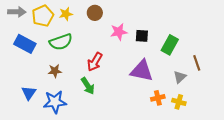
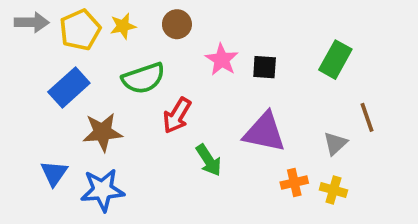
pink star: (119, 32) -> (222, 60), turned -30
green semicircle: (61, 42) -> (143, 78), moved
blue rectangle: (25, 44) -> (69, 88), moved, turned -70
green rectangle: (170, 45) -> (335, 60), moved
brown star: (55, 71) -> (102, 132), size x1.5
green arrow: (88, 86) -> (209, 160), moved

